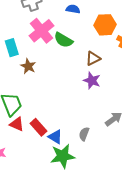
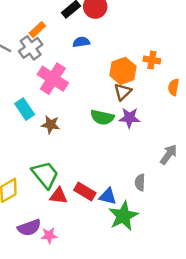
orange hexagon: (105, 25) -> (123, 71), moved
green semicircle: (63, 40) -> (102, 117), moved

